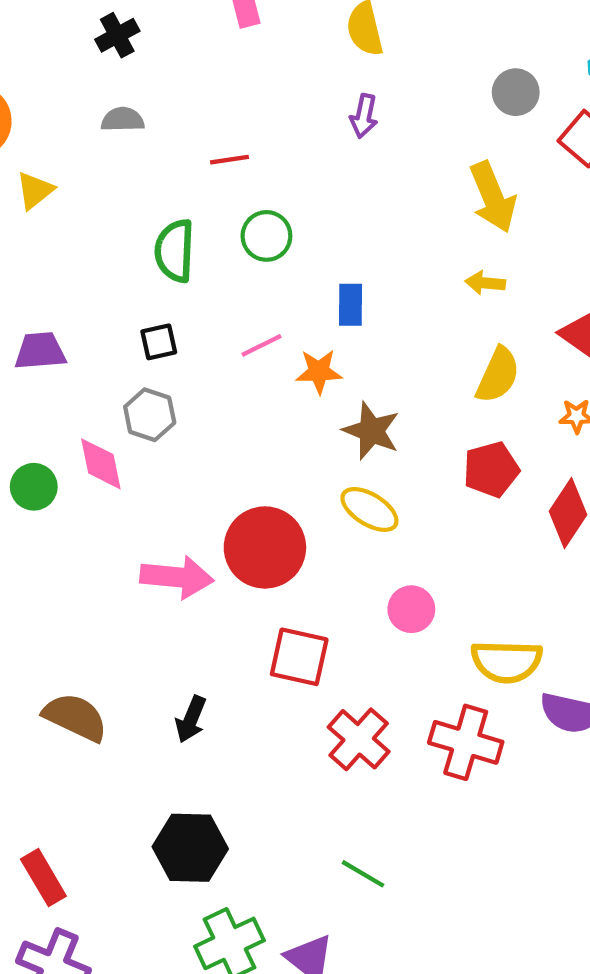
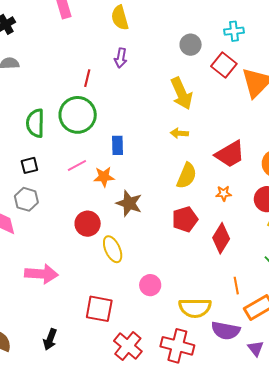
red line: (229, 160) -> (87, 78), moved, turned -66
green circle: (266, 236) -> (78, 115), size x1.6
yellow ellipse: (369, 509) -> (113, 249), moved, turned 36
red circle: (265, 547) -> (88, 224), moved, size x0.7

